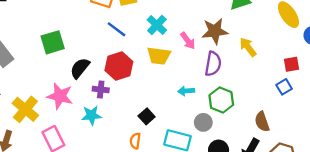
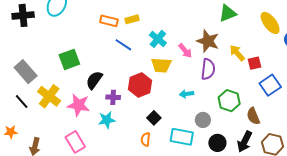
brown star: (215, 31) -> (208, 41), turned 30
red square: (292, 64) -> (255, 63), moved
red hexagon: (119, 66) -> (140, 85), moved
blue square: (284, 87) -> (270, 85), size x1.5
green hexagon: (221, 100) -> (229, 101), moved
yellow cross: (25, 109) -> (49, 96), moved

